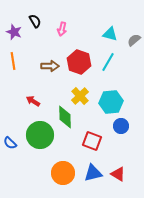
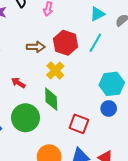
cyan triangle: (110, 34) -> (97, 14), turned -42
yellow cross: (80, 96) -> (55, 70), moved
cyan hexagon: (111, 102) -> (112, 84), moved

